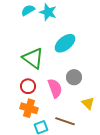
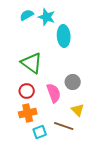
cyan ellipse: (65, 43) -> (64, 36), moved, turned -55
yellow triangle: (88, 103) -> (78, 110), moved
orange cross: (29, 108) -> (28, 113), turned -30

